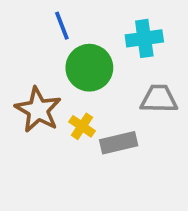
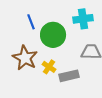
blue line: (62, 26) -> (31, 22), moved

